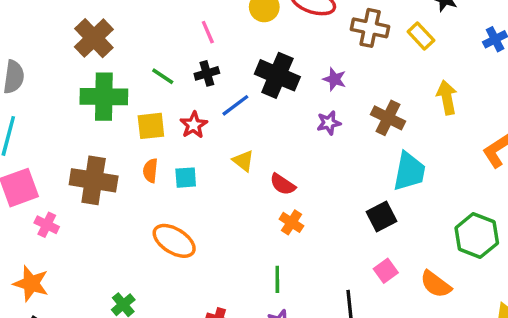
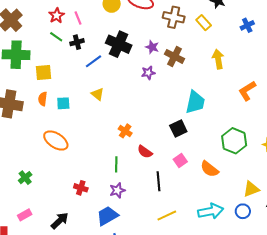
green line: (163, 76) -> (56, 37), moved
brown cross: (388, 118) -> (174, 56), moved
red star: (194, 125) -> (57, 15), moved
red semicircle: (283, 184) -> (145, 152), moved

